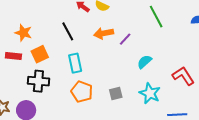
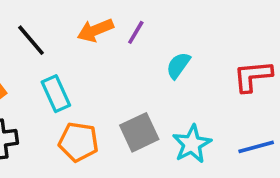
red L-shape: (183, 76) -> (253, 76), turned -50
gray square: (116, 93) -> (139, 132), size x1.5
cyan star: (150, 93) -> (192, 144), moved, turned 30

